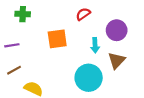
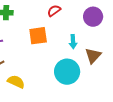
red semicircle: (83, 14) -> (54, 11), moved
purple circle: (117, 30) -> (93, 17), moved

